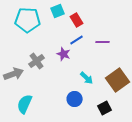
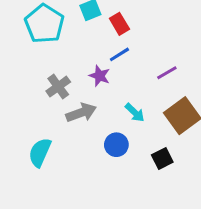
cyan pentagon: (28, 20) -> (44, 24), turned 30
purple line: (103, 42) -> (167, 73), moved, turned -32
gray arrow: (14, 74) -> (81, 113), moved

